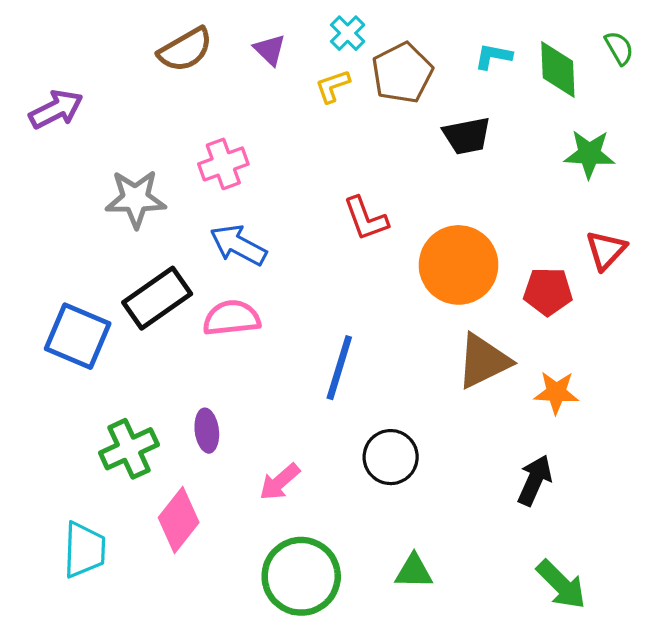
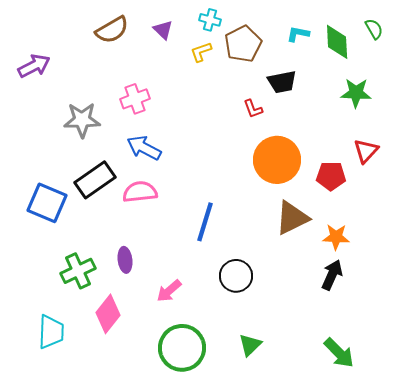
cyan cross: (348, 33) -> (210, 20), turned -30
red L-shape: (366, 219) -> (253, 109), moved, size x0.7
black arrow: (535, 480) -> (332, 275), moved
green triangle: (414, 571) -> (250, 345), turned -45

